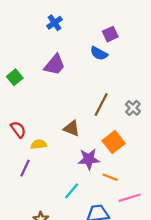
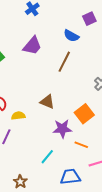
purple square: (110, 34) -> (89, 19), moved
brown line: (101, 105) -> (64, 62), moved

